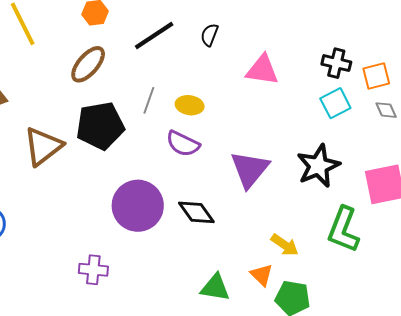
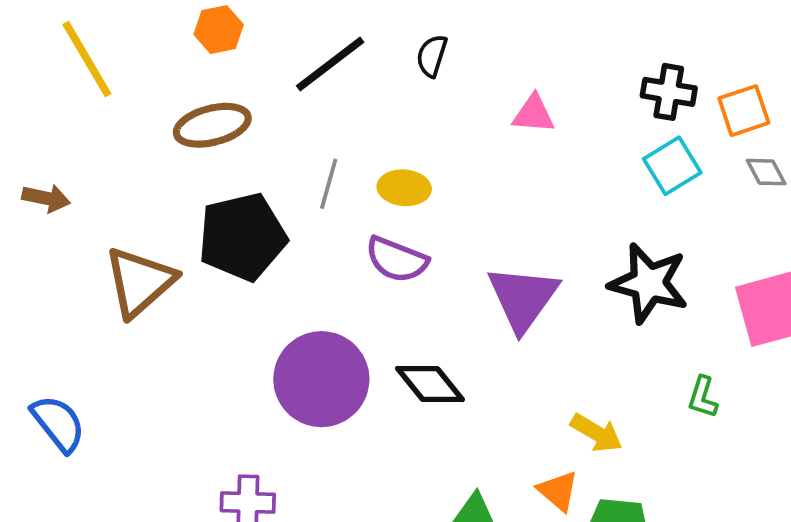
brown ellipse: (88, 64) -> (212, 125), turned 39
pink triangle: (262, 70) -> (534, 114), size x0.7
black star: (318, 166) -> (649, 283), turned -30
green L-shape: (343, 230) -> (703, 397), size x0.5

